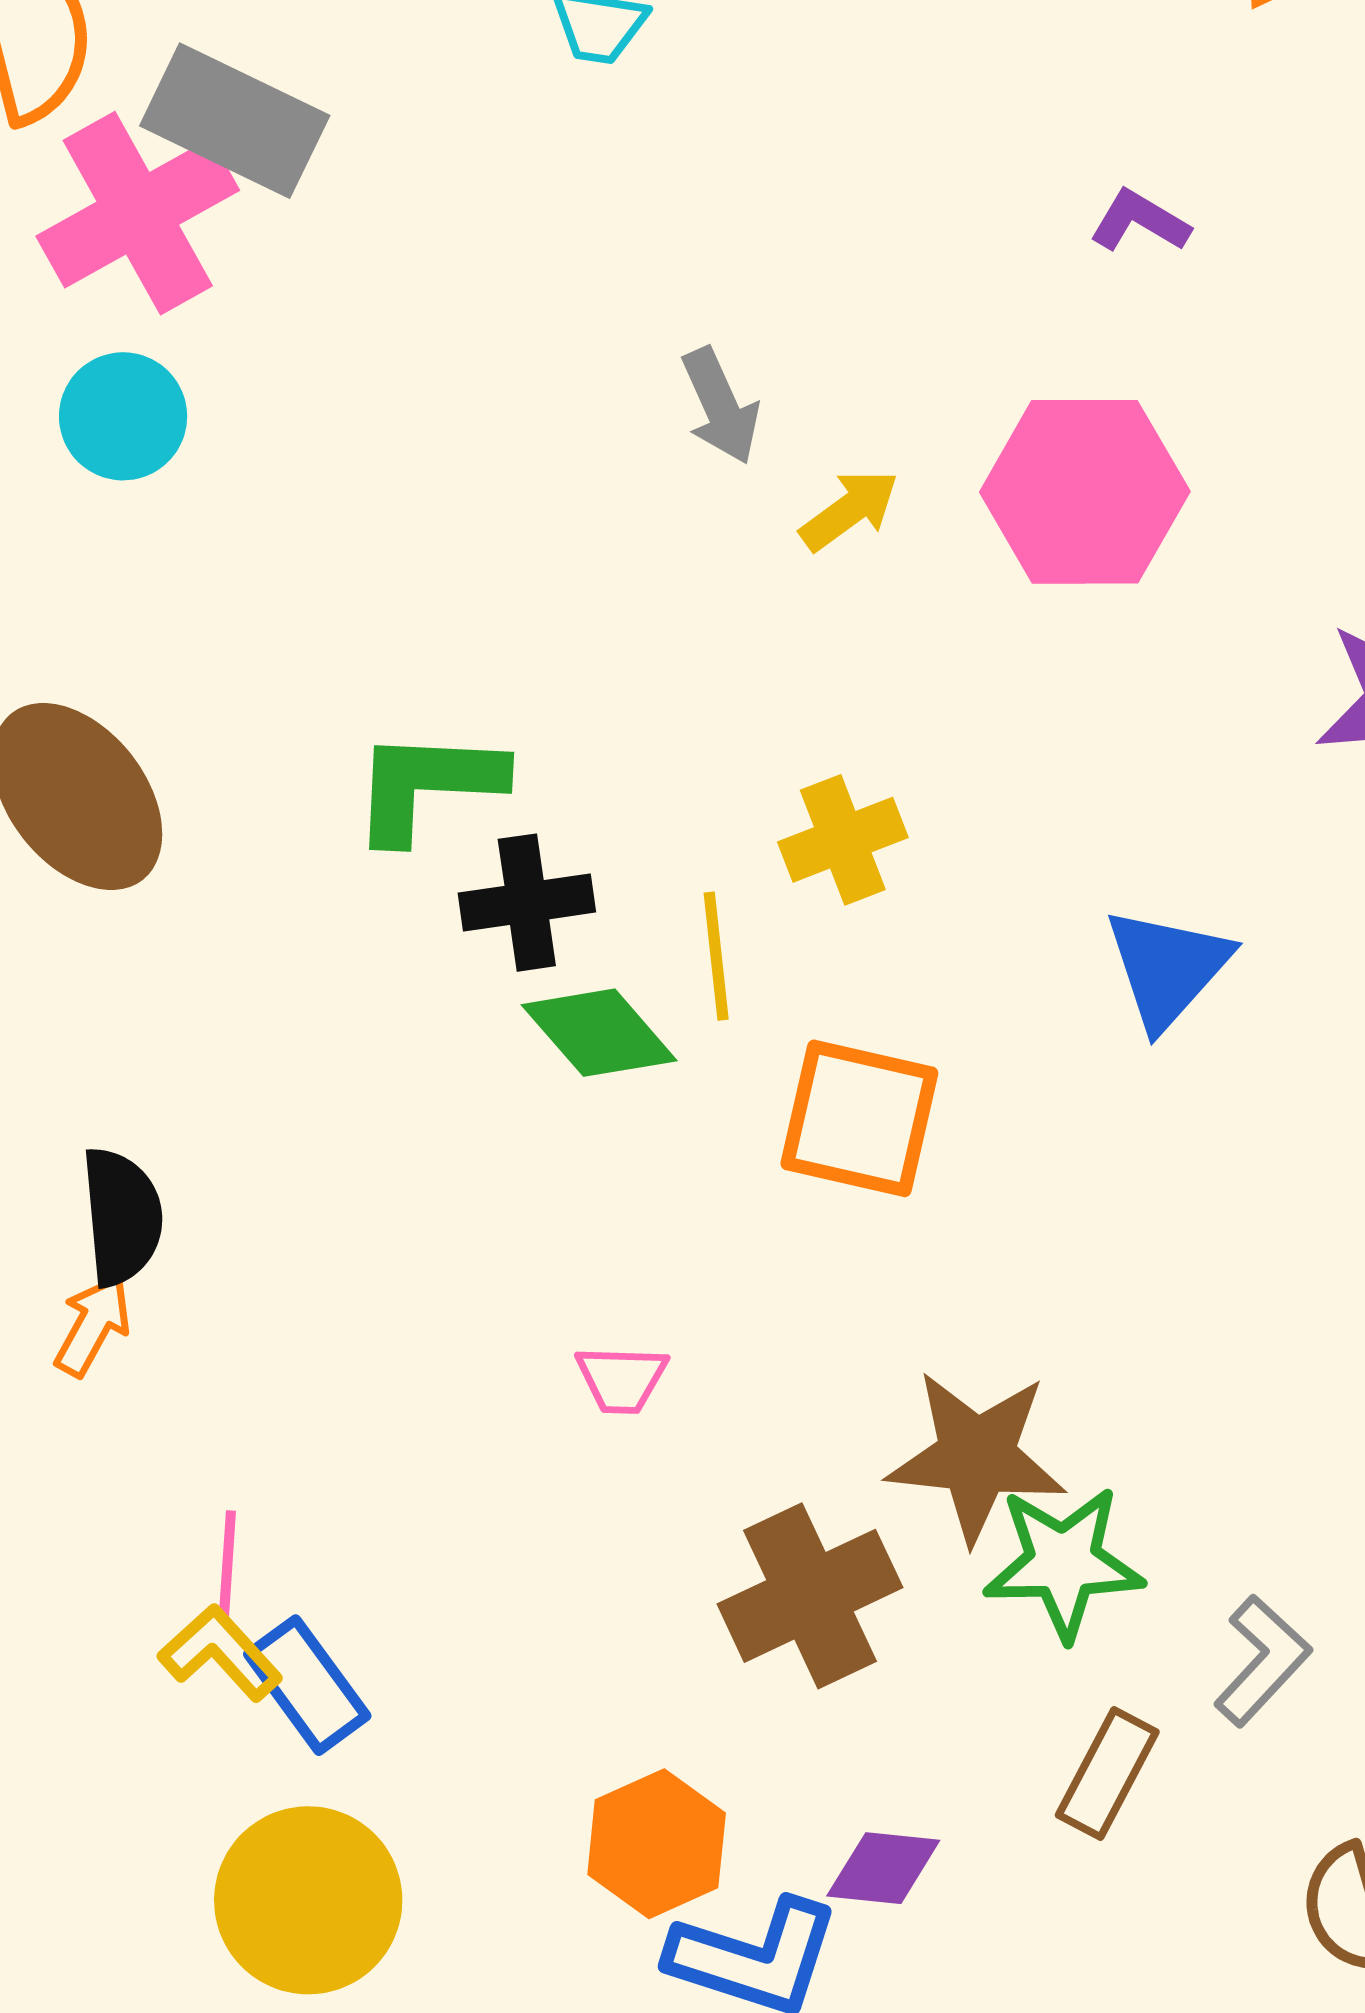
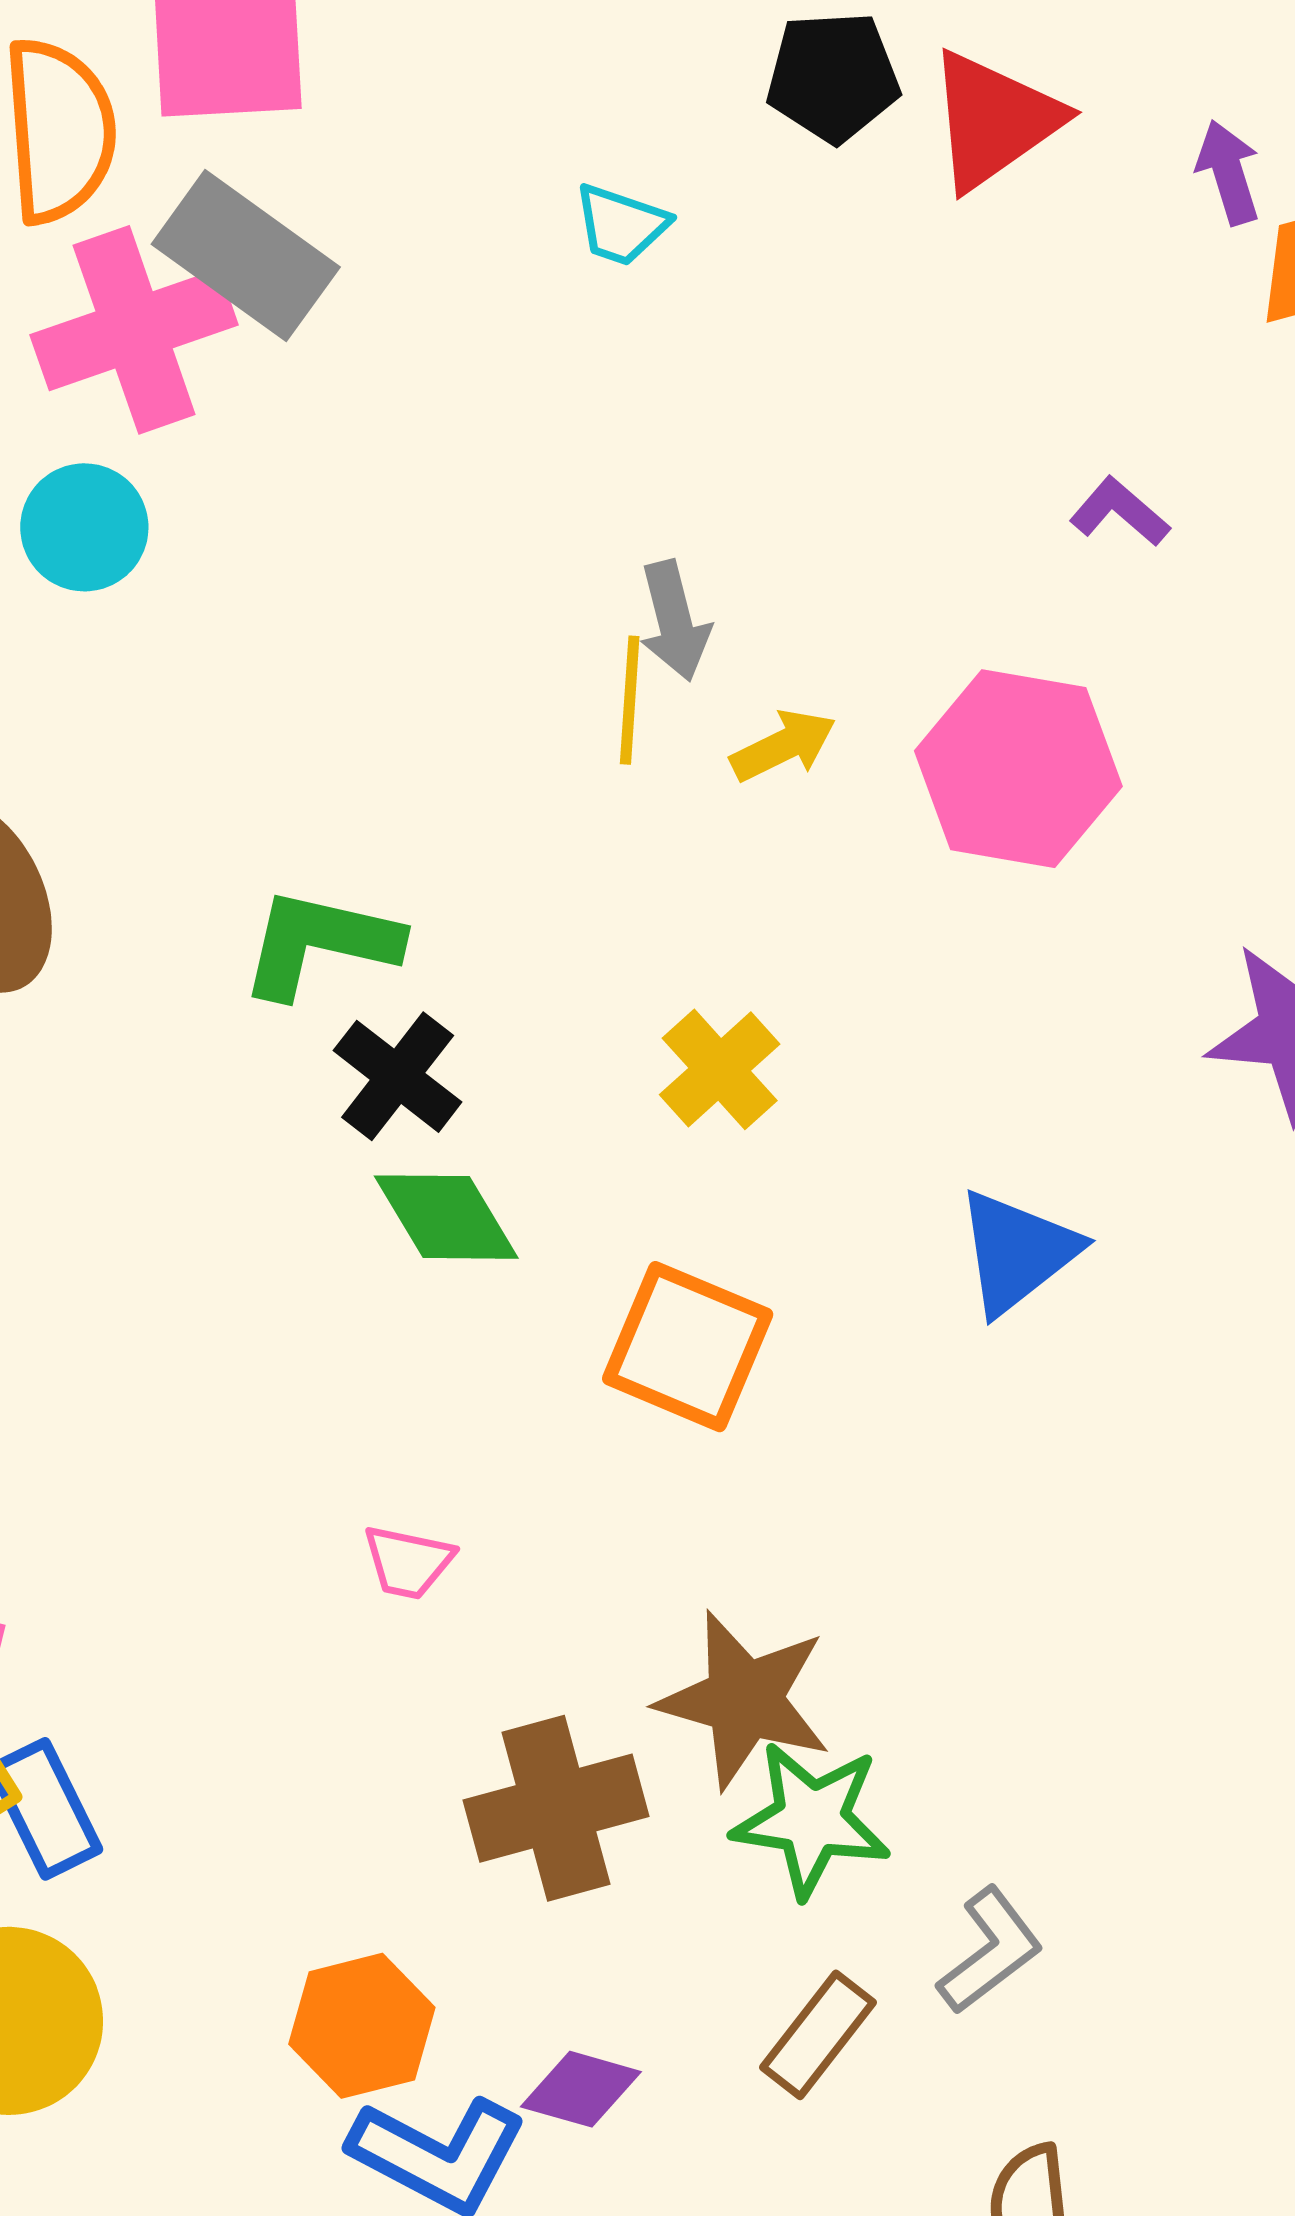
yellow cross: (843, 840) -> (720, 1069), turned -31
black cross: (527, 903) -> (398, 1076), turned 36
yellow line: (716, 956) -> (630, 700), moved

